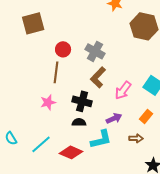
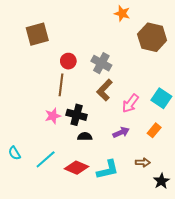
black cross: (82, 101) -> (77, 115), moved
brown arrow: (136, 138) -> (143, 162), moved
cyan L-shape: (101, 139) -> (108, 170), moved

